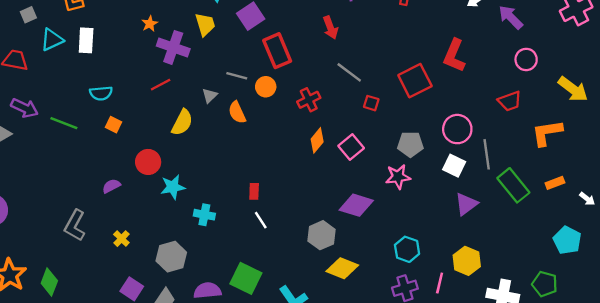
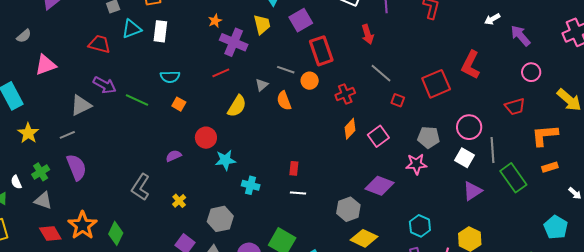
orange rectangle: (555, 183) -> (550, 167), moved
white line: (261, 220) -> (298, 193), turned -56

